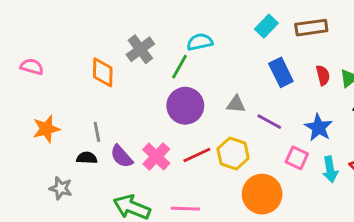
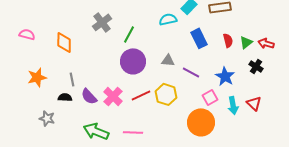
cyan semicircle: (200, 42) -> (168, 19), moved
orange diamond: (103, 72) -> (64, 42), moved
pink square: (297, 158) -> (210, 97), turned 35
orange circle: (262, 194) -> (201, 122), moved

